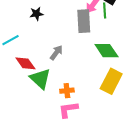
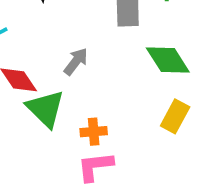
yellow rectangle: (111, 81) -> (175, 116), size x0.7

